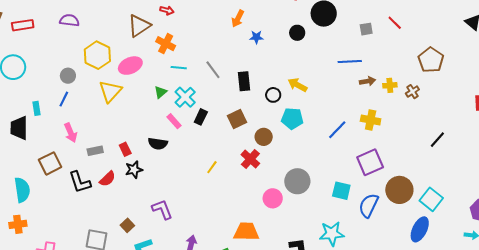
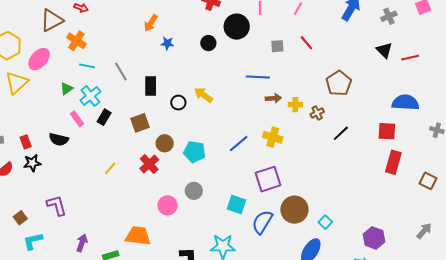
pink ellipse: (130, 66) -> (39, 59), turned -30
cyan pentagon: (292, 118) -> (194, 152), moved
black line: (437, 140) -> (341, 133), moved
gray circle: (297, 181) -> (194, 191), size x0.7
cyan square: (431, 199) -> (325, 222), size x0.6

